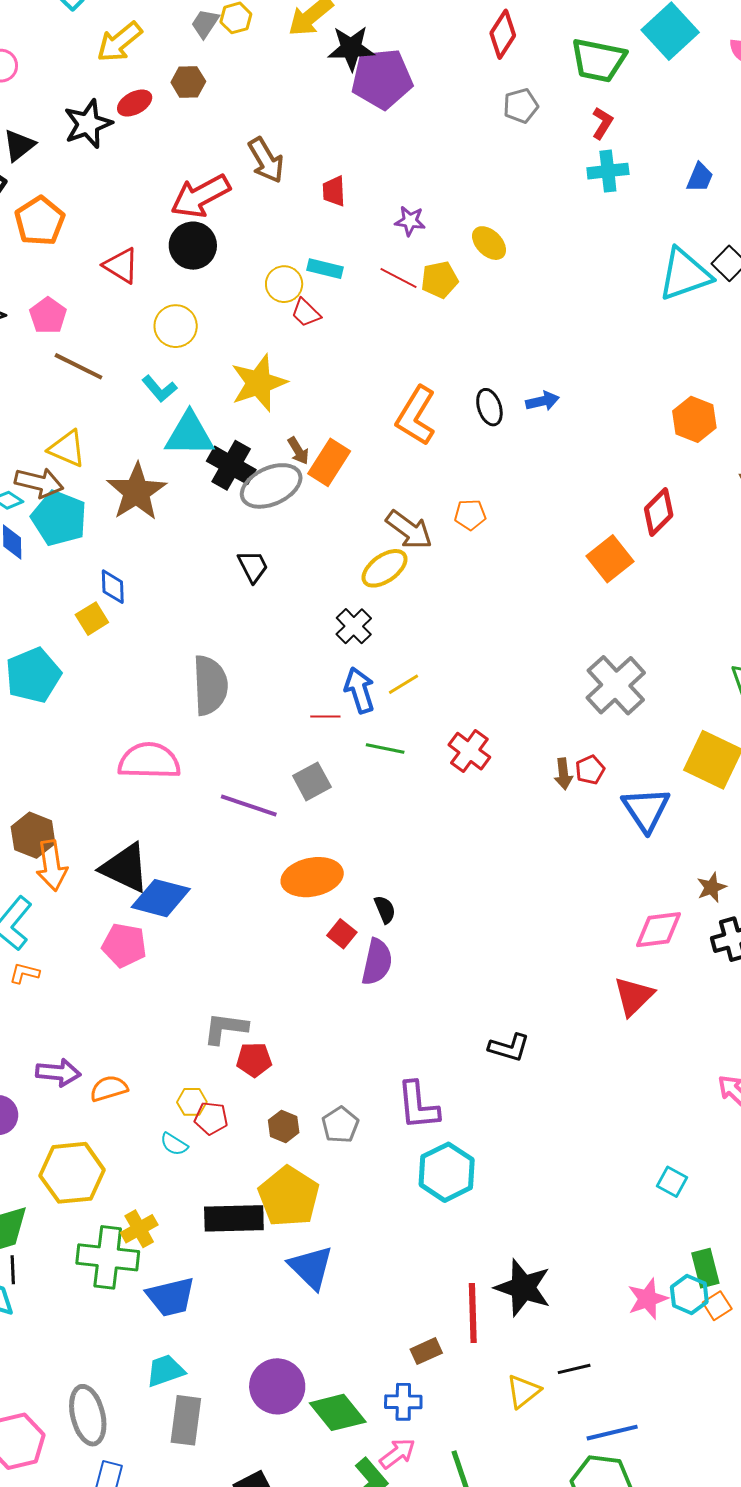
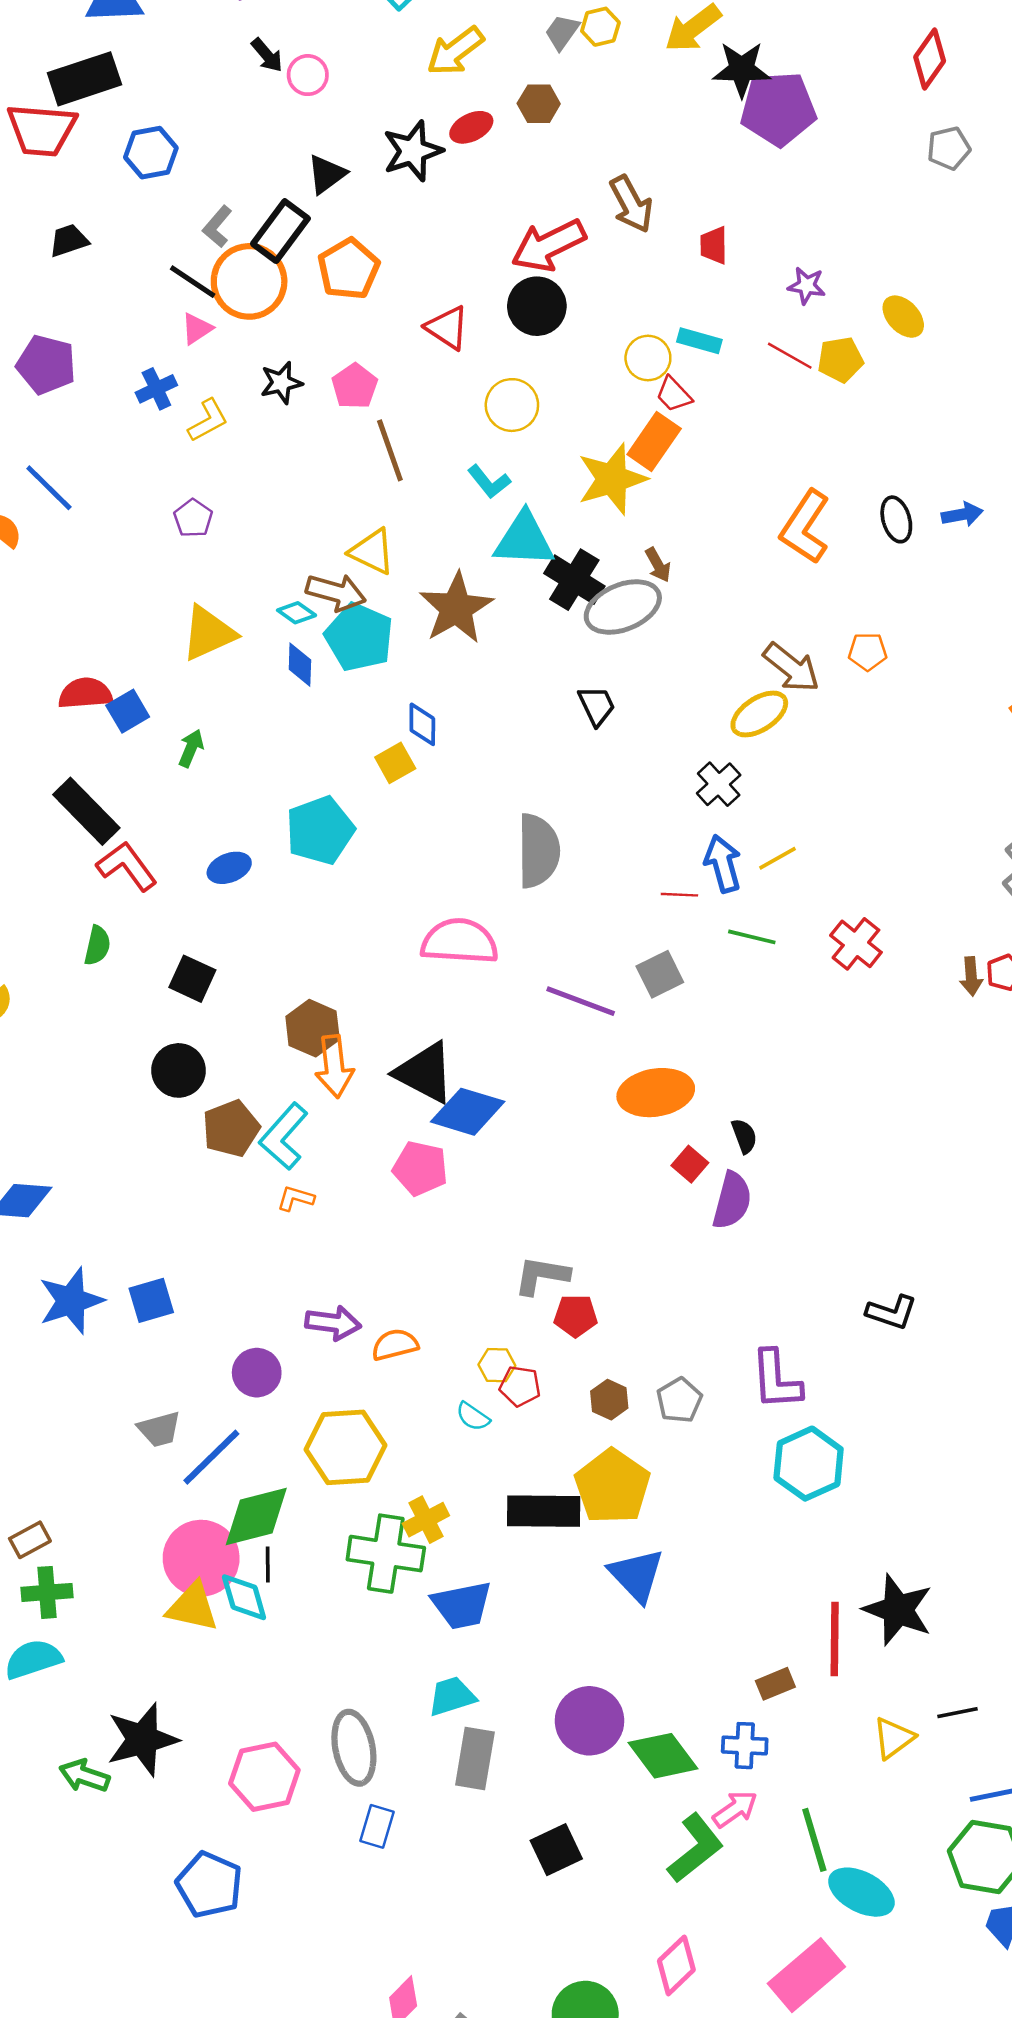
brown line: (78, 366) -> (390, 450), turned 42
orange rectangle: (329, 462) -> (654, 442), moved

